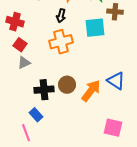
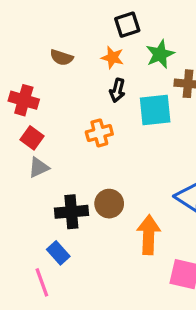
black arrow: (61, 16) -> (117, 90), moved
orange cross: (61, 42) -> (99, 133), size x0.7
orange arrow: (91, 91) -> (149, 235), moved, turned -35

